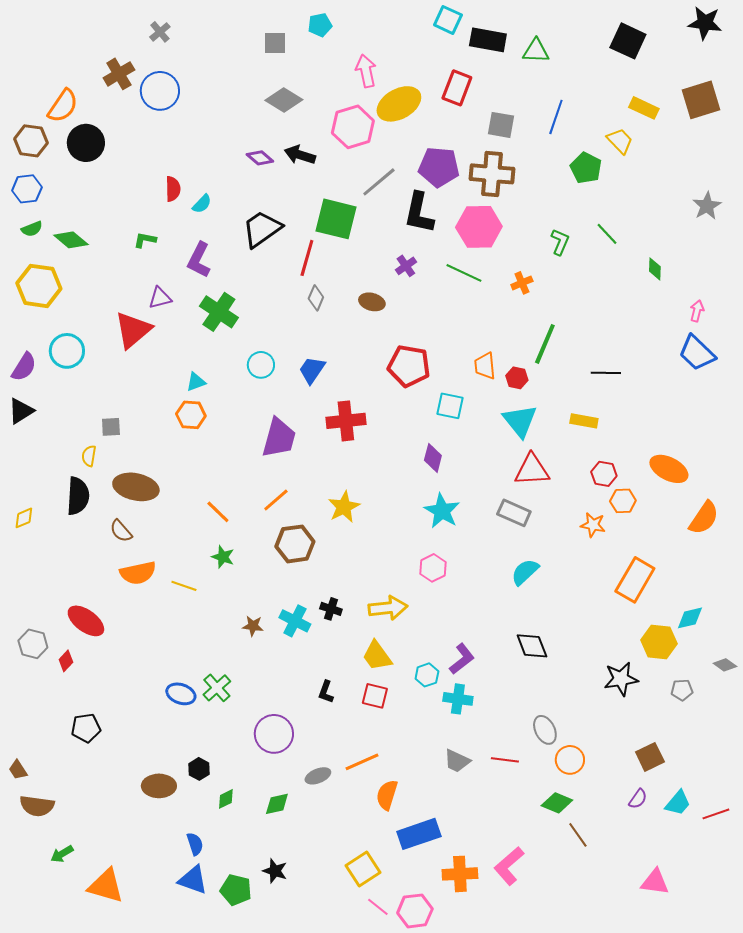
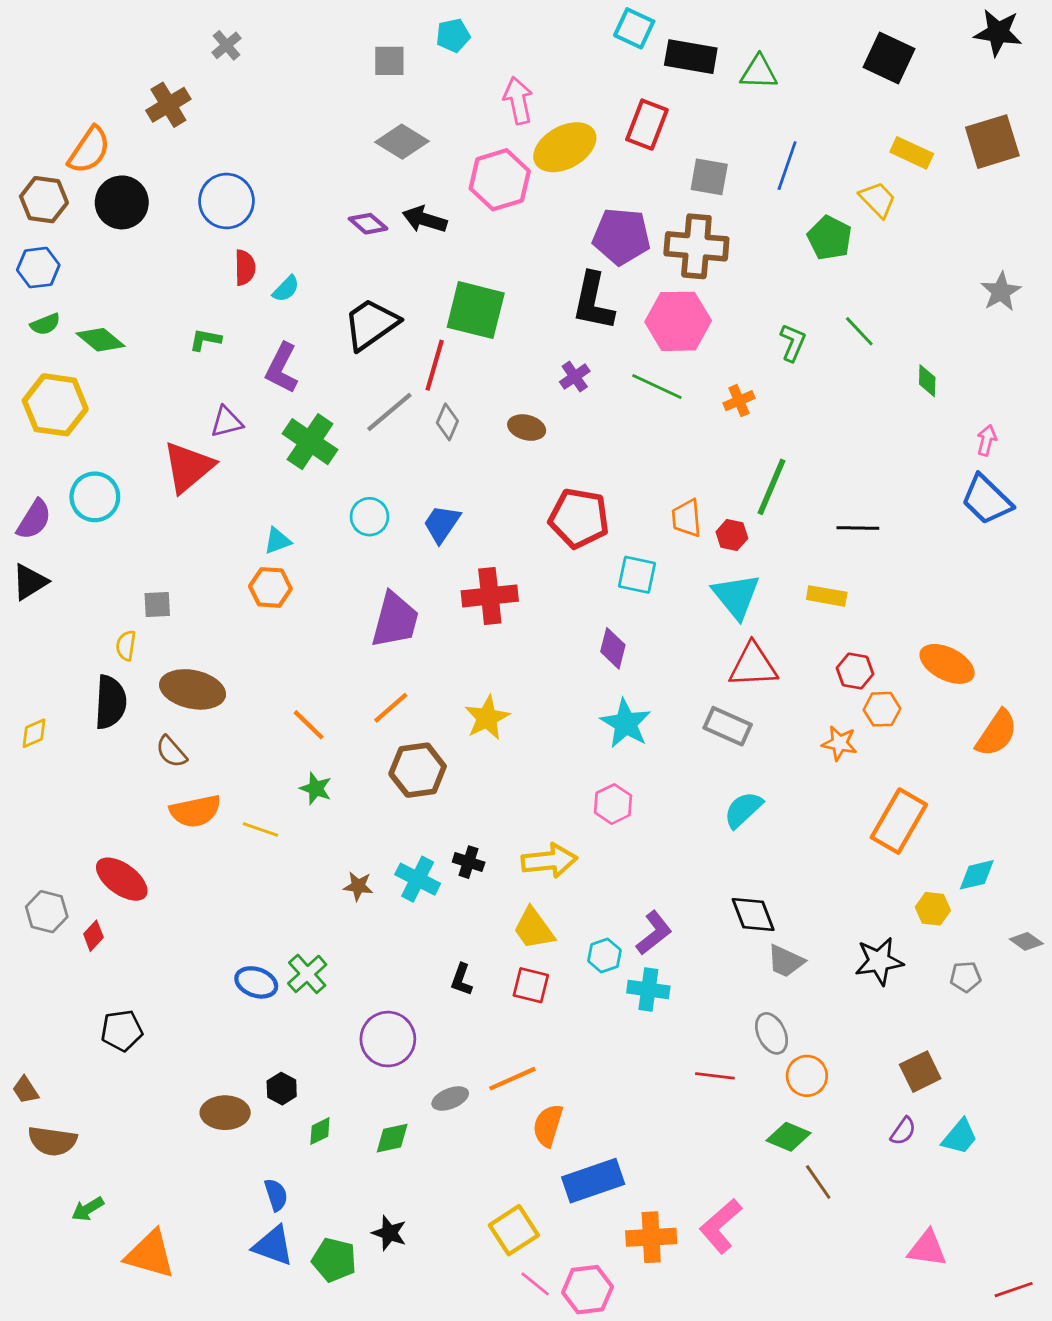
blue circle: (160, 91) -> (227, 201), moved
gray line: (379, 182) -> (389, 412), moved
yellow hexagon: (659, 642) -> (933, 909), size x0.7
gray trapezoid: (457, 761) -> (786, 961), moved
red line: (716, 814) -> (1014, 1290), moved

